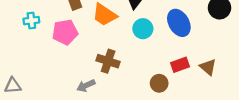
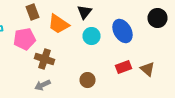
brown cross: (108, 61) -> (44, 59), moved
brown circle: (159, 83) -> (88, 80), moved

